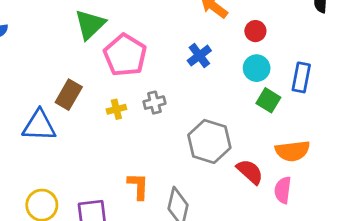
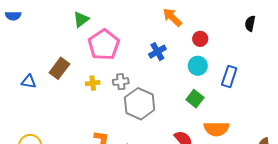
green triangle: (90, 24) -> (81, 19), size x0.7
green square: (268, 100) -> (195, 99), moved
blue triangle: (39, 126) -> (29, 82), moved, size x0.6
gray hexagon: (209, 141) -> (140, 104), moved

